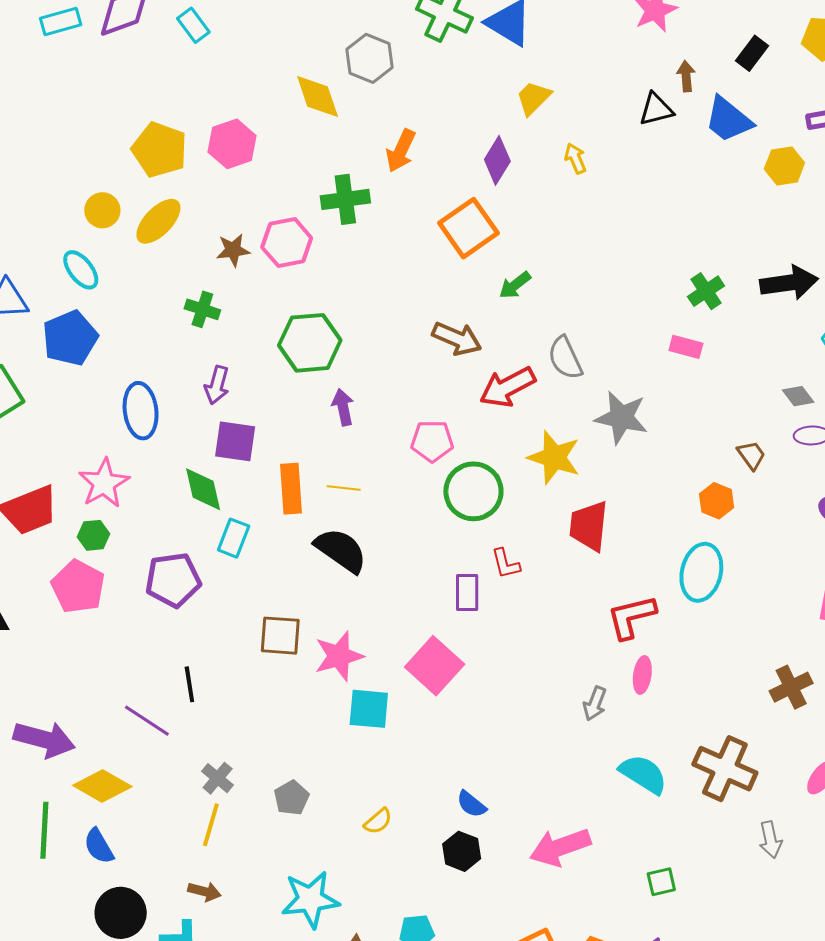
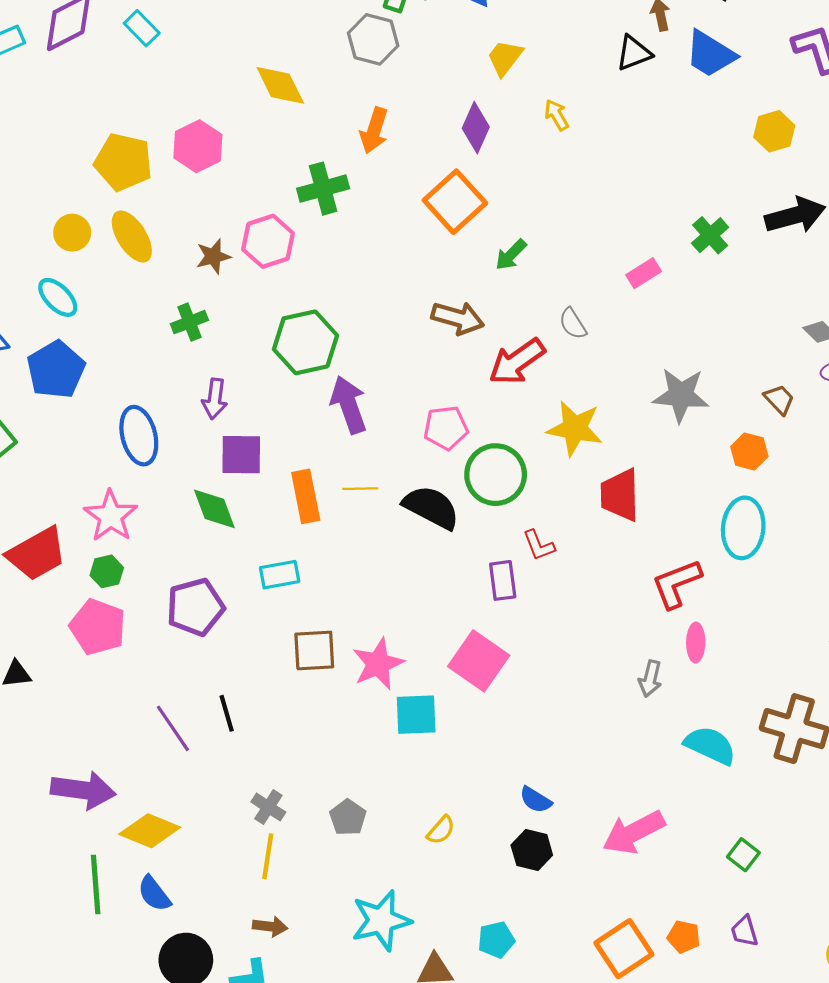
gray hexagon: (369, 58) -> (373, 39), moved
yellow hexagon: (784, 166) -> (774, 131), moved
yellow ellipse: (158, 221) -> (132, 237), turned -69
green cross: (202, 309) -> (189, 322), turned -32
pink rectangle: (686, 347) -> (644, 273), moved, turned -40
gray semicircle: (565, 358) -> (573, 324), size x0.7
purple arrow: (343, 407) -> (349, 405), size x1.5
gray star: (621, 417) -> (681, 395), moved
cyan rectangle: (234, 538) -> (280, 575), moved, turned 66
black semicircle: (341, 550) -> (431, 507), moved
purple line: (147, 721) -> (173, 728), moved, turned 30
green square: (661, 882) -> (743, 855), turned -32

